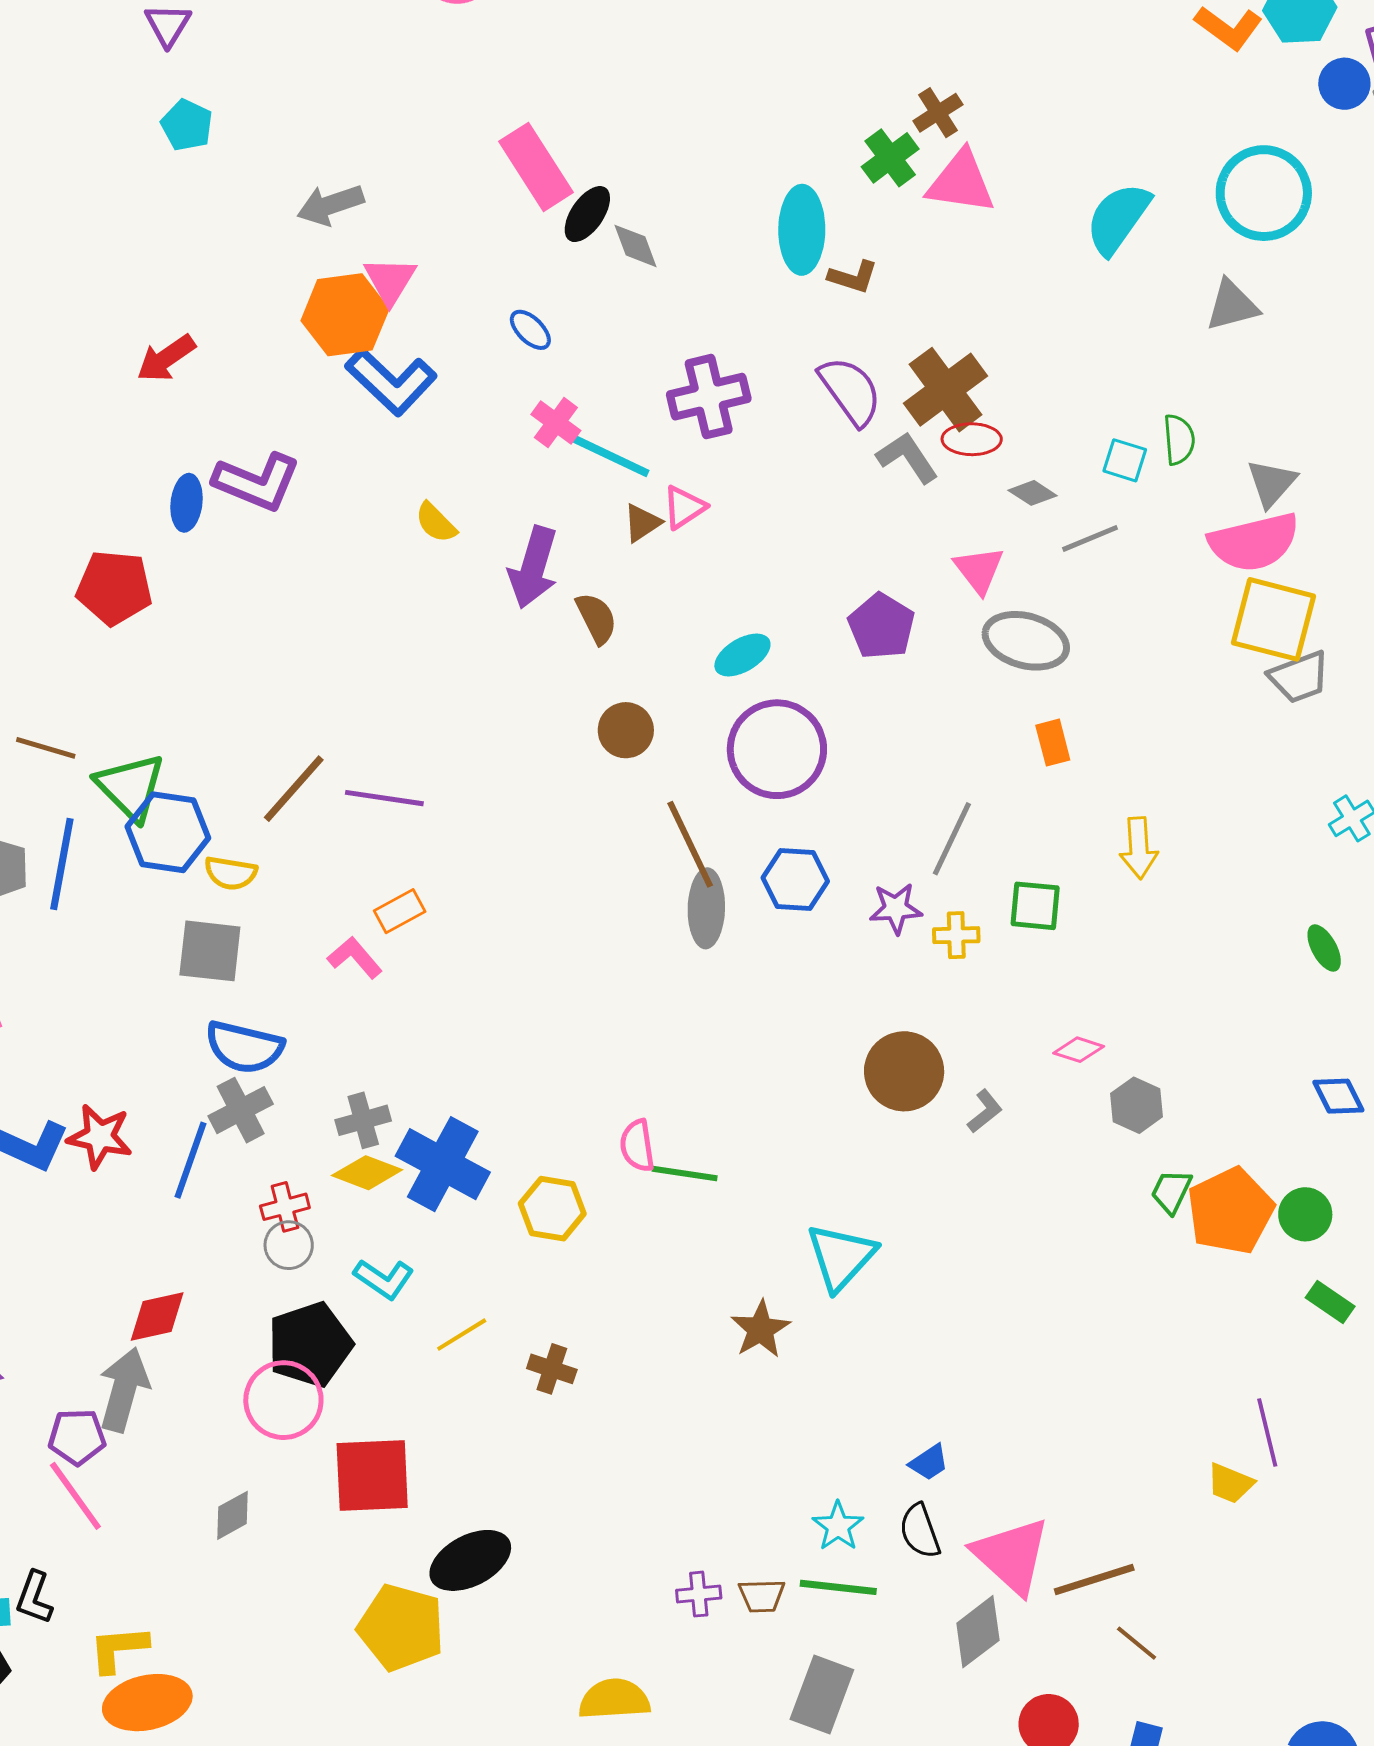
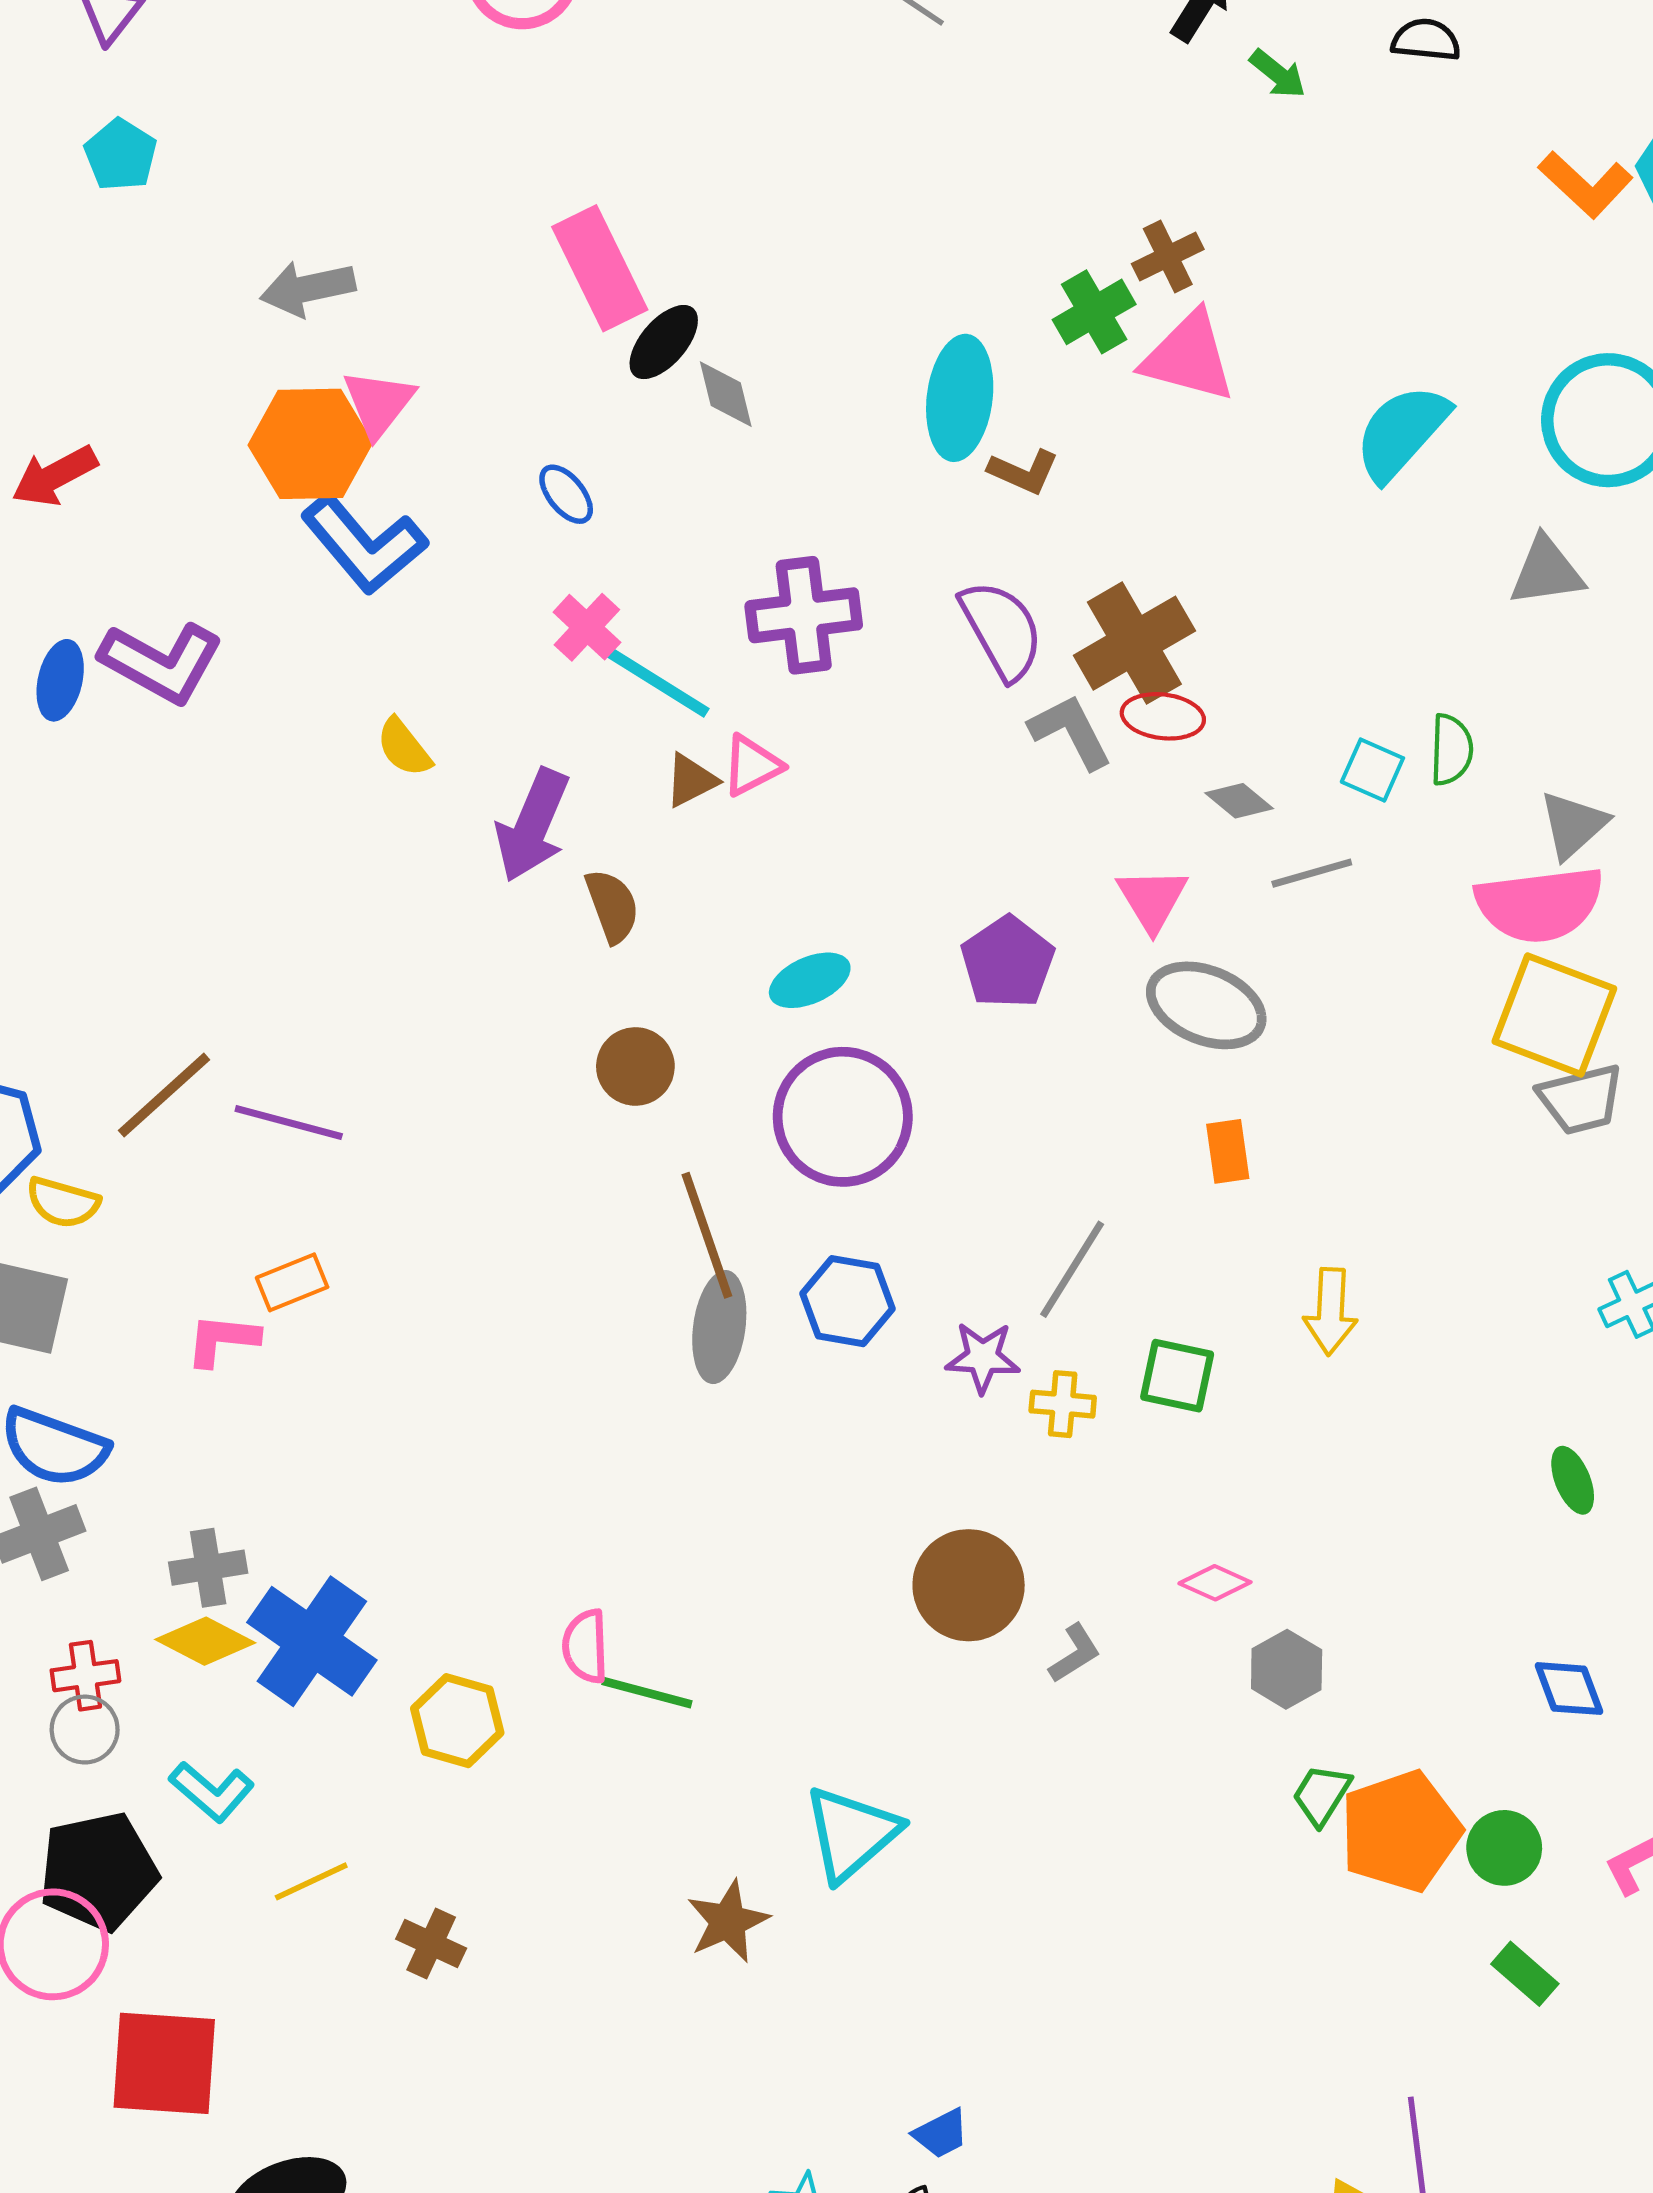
pink L-shape: (355, 958) -> (222, 1340), turned -50

